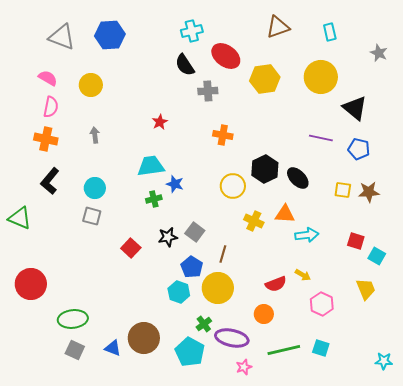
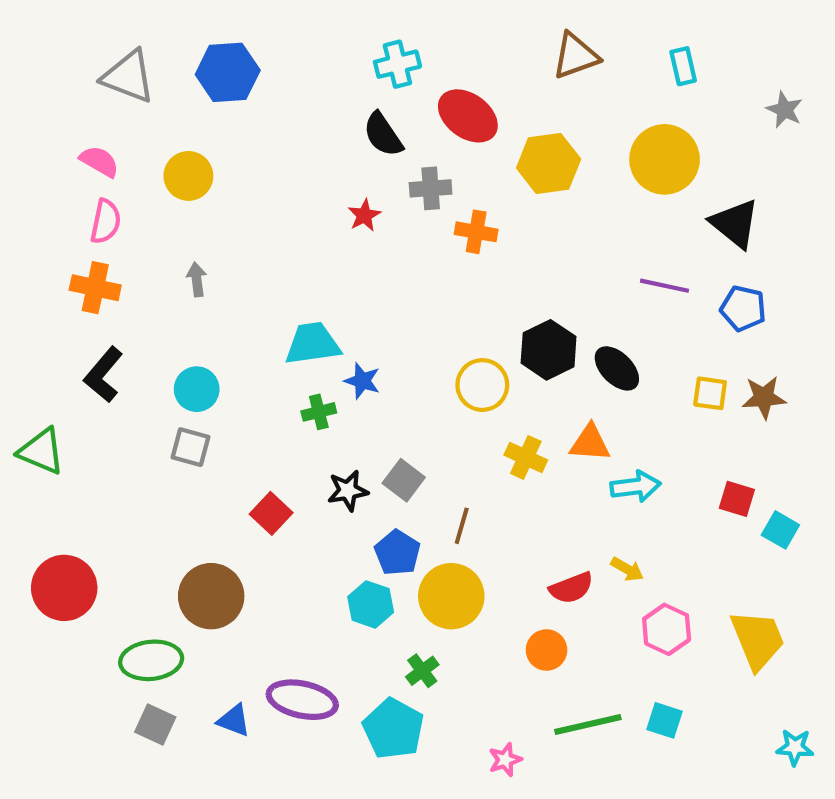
red star: (160, 122) -> (364, 215), moved
orange cross: (223, 135) -> (476, 232), moved
yellow trapezoid: (366, 289) -> (758, 640), moved, size x1.4
brown circle: (144, 338) -> (211, 596), moved
purple ellipse: (232, 338) -> (302, 700), moved

